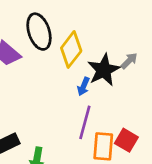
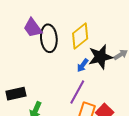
black ellipse: (39, 32) -> (49, 38), moved

